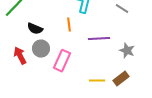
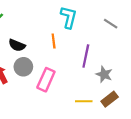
purple line: (99, 39) -> (86, 56), turned -75
gray star: (127, 51) -> (104, 74), moved

